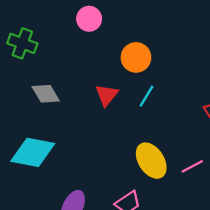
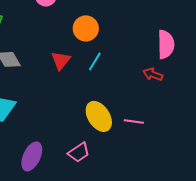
pink line: (192, 166) -> (134, 121), turned 36

